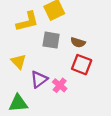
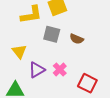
red square: (82, 65) -> (87, 83), moved
pink cross: (60, 85) -> (60, 69), moved

